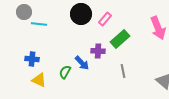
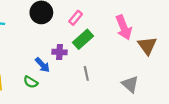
pink rectangle: (105, 19) -> (76, 18), moved
green semicircle: (65, 72) -> (31, 82), moved, turned -88

